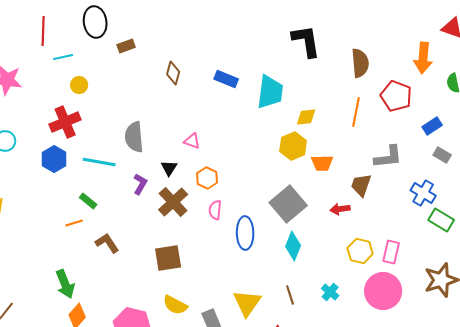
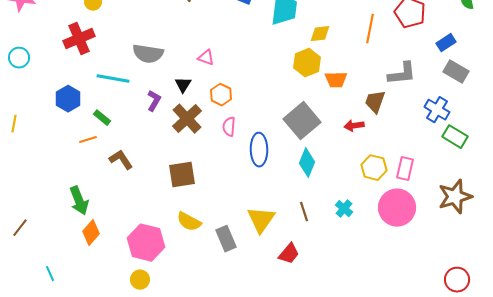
gray semicircle: (134, 137) -> (148, 54), turned -76
gray rectangle: (442, 155) -> (456, 72), size x1.4
blue hexagon: (54, 159) -> (68, 99), moved

